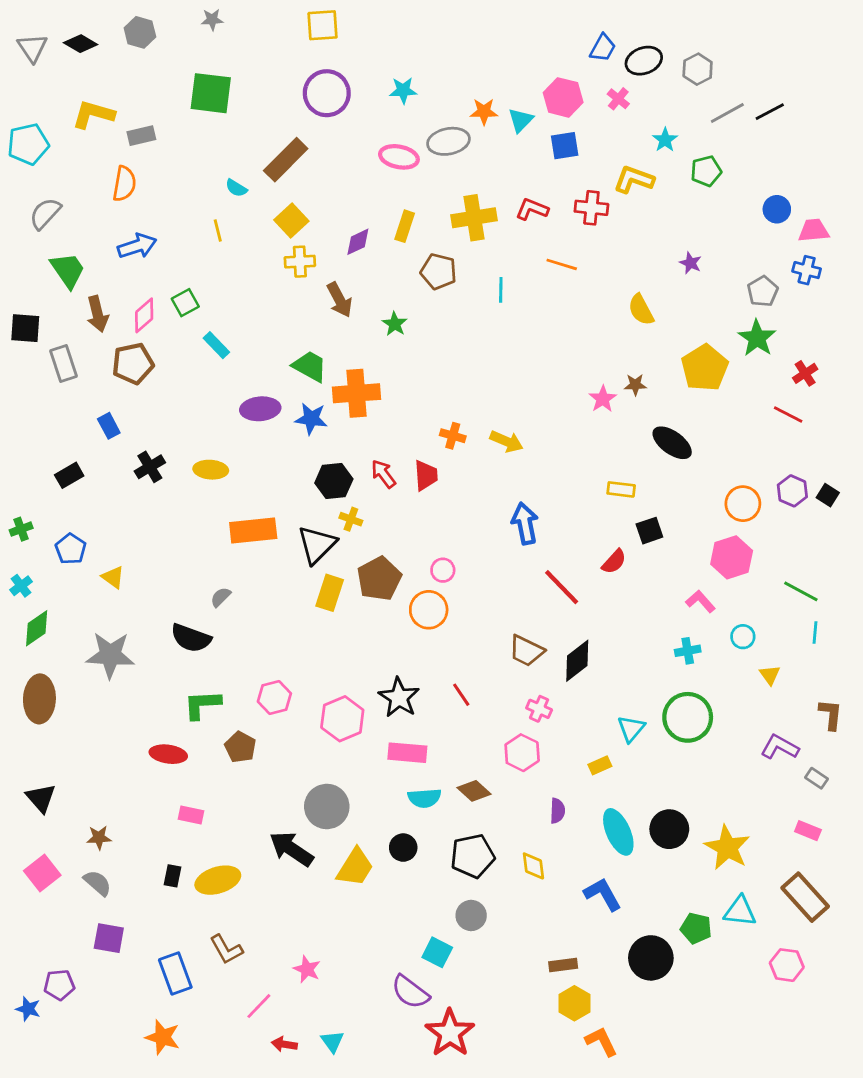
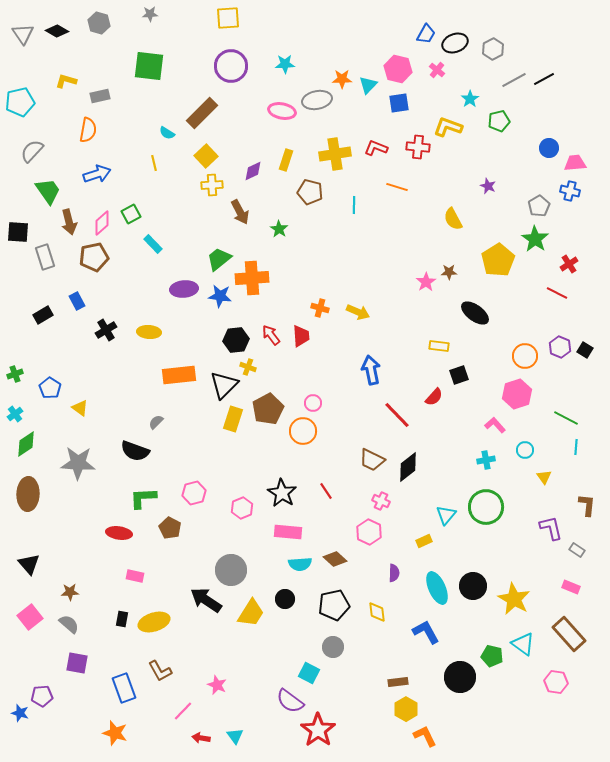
yellow L-shape: (93, 114) -> (66, 81), size x0.7
green trapezoid: (310, 366) -> (219, 259), turned -68
black rectangle: (69, 475) -> (43, 315), moved
pink hexagon: (342, 719) -> (242, 508), size x0.7
purple L-shape: (780, 747) -> (551, 528), turned 48
cyan triangle: (740, 911) -> (523, 644), turned 30

